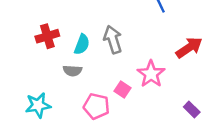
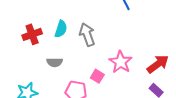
cyan semicircle: (82, 44) -> (61, 29), moved
red arrow: (189, 48) -> (158, 64), moved

